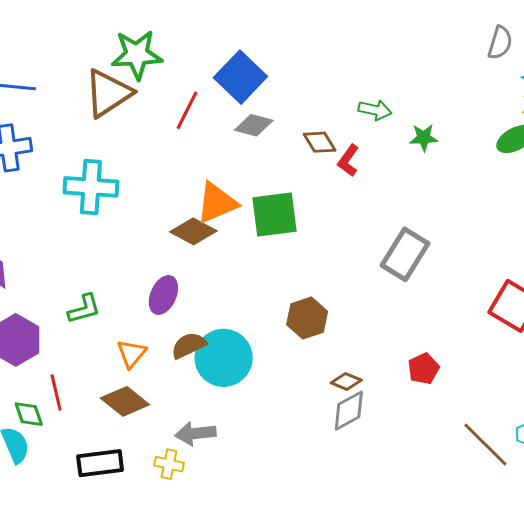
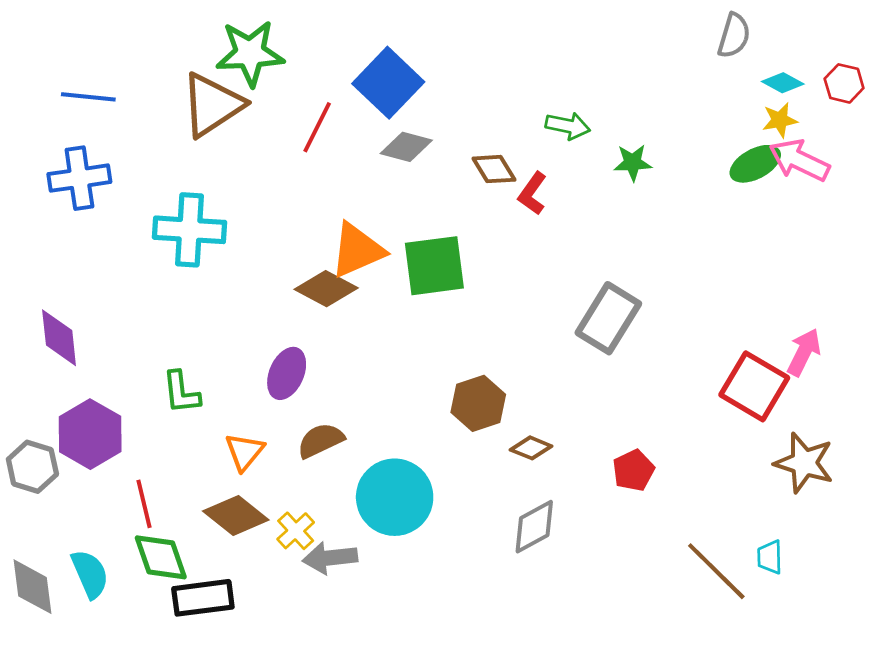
green L-shape: (84, 309) -> (181, 392), turned 99
cyan circle: (224, 358) -> (395, 497), moved
brown diamond: (346, 382) -> (531, 448), moved
green diamond: (29, 414) -> (161, 557), moved, size x1.4
yellow cross: (169, 464) -> (296, 531), moved, turned 36

